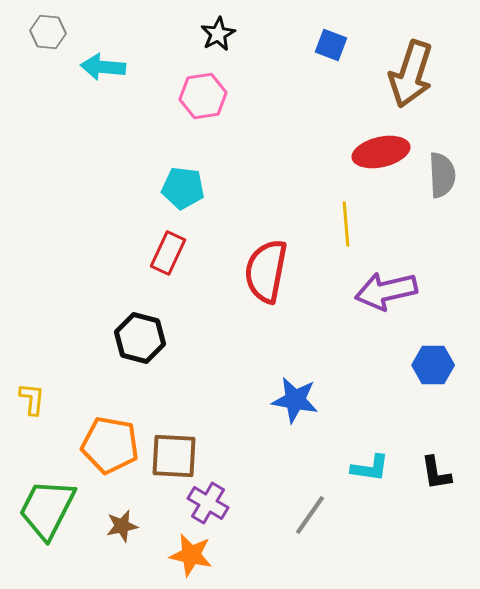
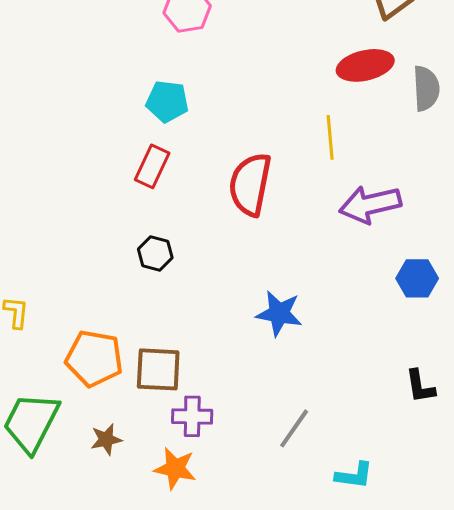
black hexagon: (140, 338) -> (155, 253), moved, size x0.7
cyan L-shape: (370, 468) -> (354, 475), moved
purple cross: (208, 503) -> (192, 416), turned -30

